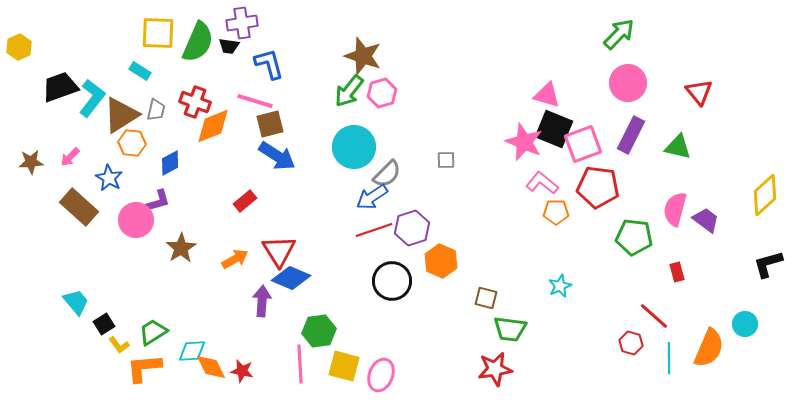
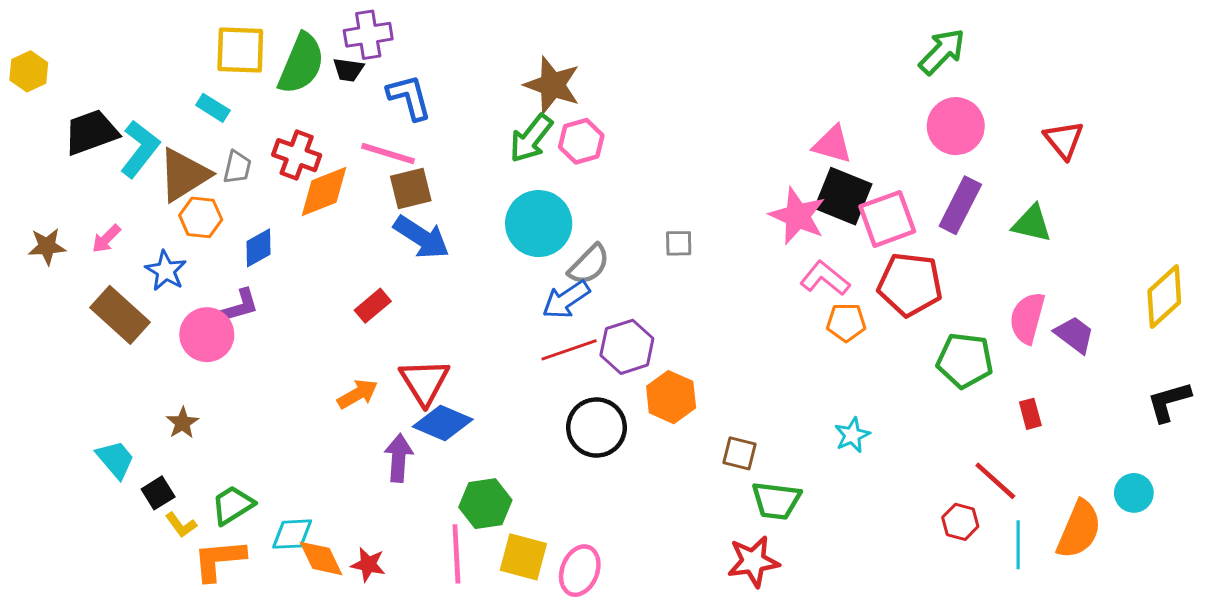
brown star: (181, 248) -> (182, 423), moved, size x0.7

